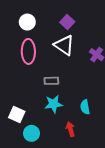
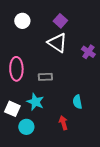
pink ellipse: (28, 51) -> (16, 69), moved
cyan star: (54, 104) -> (35, 102), moved, turned 30

